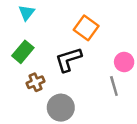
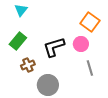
orange square: (86, 28) -> (90, 22), moved
pink circle: (124, 62) -> (81, 44), moved

